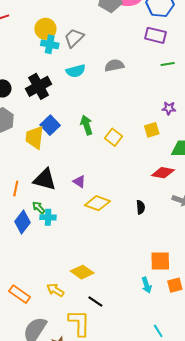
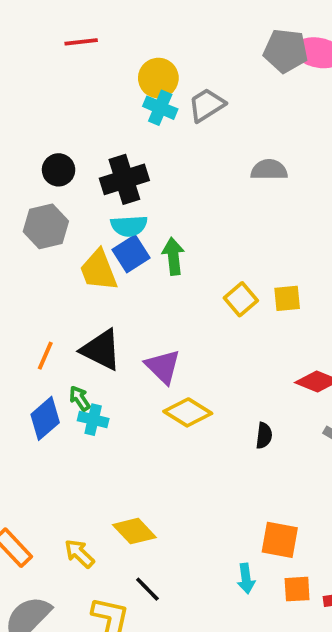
cyan semicircle: (76, 71) -> (129, 226), moved
green arrow: (86, 125) -> (173, 256), moved
yellow square: (152, 130) -> (287, 298), moved
yellow trapezoid: (35, 137) -> (99, 270), turned -40
purple triangle: (79, 182) -> (163, 367), size x1.5

